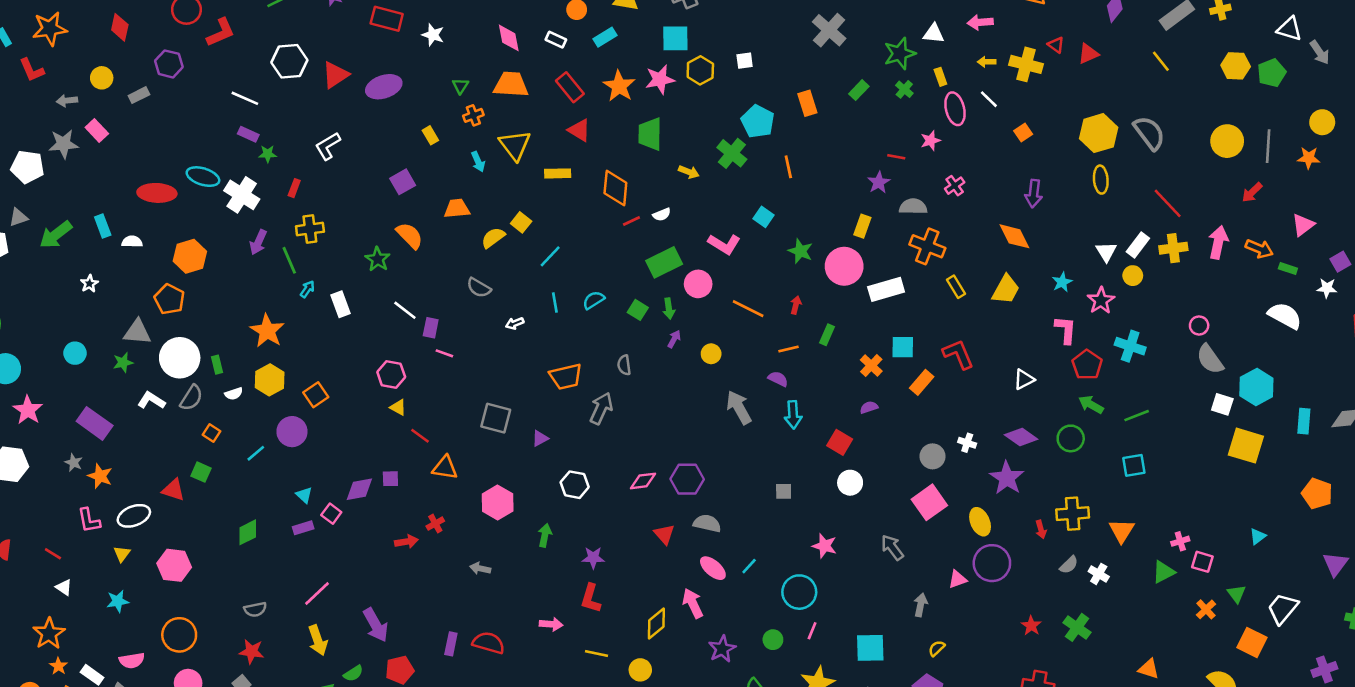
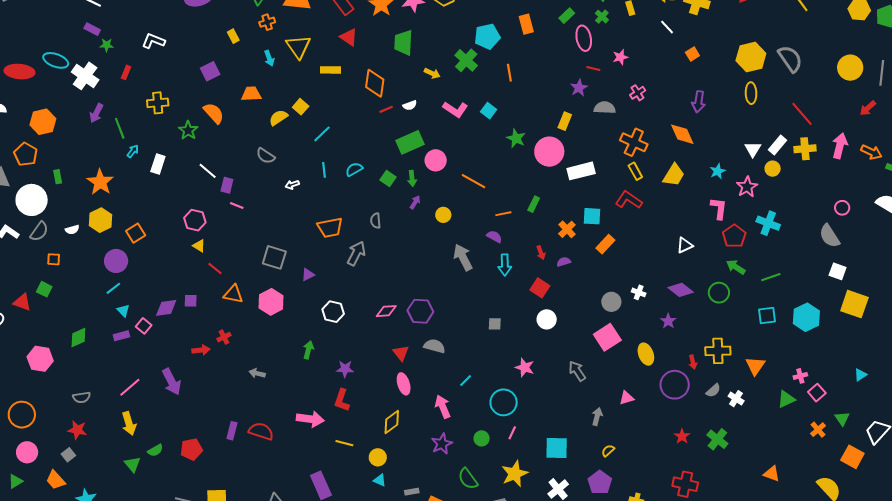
pink ellipse: (955, 109) -> (584, 38), moved
cyan pentagon: (758, 121) -> (487, 36), turned 30
white L-shape: (328, 146) -> (153, 41), turned 50
yellow cross: (310, 229) -> (158, 103), moved
pink L-shape: (724, 244) -> (455, 109), moved
orange cross: (927, 246) -> (634, 142), moved
white rectangle: (340, 304) -> (158, 164), turned 36
red arrow: (796, 305) -> (541, 253), moved, turned 144
pink circle: (1199, 325) -> (842, 208), moved
red L-shape: (958, 354) -> (629, 200), moved, turned -36
green rectangle: (217, 365) -> (58, 177), moved
cyan hexagon: (1256, 387) -> (806, 317), moved
orange square: (212, 433) -> (54, 259), turned -32
cyan line: (256, 453) -> (113, 288), moved
purple star: (1007, 478) -> (668, 321), size x0.6
pink hexagon: (498, 502) -> (271, 302), moved
pink square: (1202, 562) -> (817, 393), turned 30
purple circle: (992, 563) -> (675, 385), moved
pink hexagon: (174, 565) -> (40, 359), moved
pink ellipse: (713, 568) -> (404, 384), moved, turned 30
pink arrow: (693, 603) -> (443, 407), moved
pink arrow: (551, 624) -> (310, 419), size x1.5
purple arrow: (376, 625) -> (172, 382), moved

